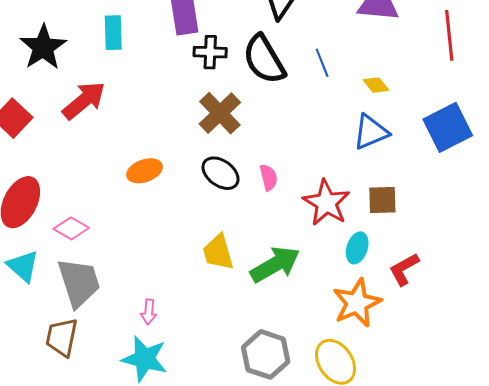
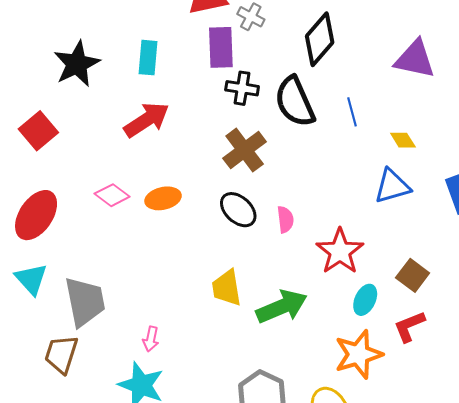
red arrow: (84, 100) -> (146, 120), moved
brown square: (382, 200) -> (413, 275), moved, turned 32
pink diamond: (71, 228) -> (112, 195), moved

